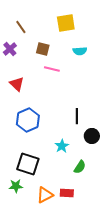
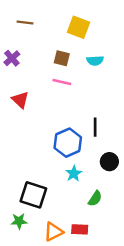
yellow square: (66, 23) -> (78, 27), turned 30
brown line: (21, 27) -> (25, 23), moved, turned -48
brown square: (43, 49) -> (62, 58), moved
black line: (77, 116) -> (95, 127), moved
blue hexagon: (28, 120) -> (68, 143), moved

